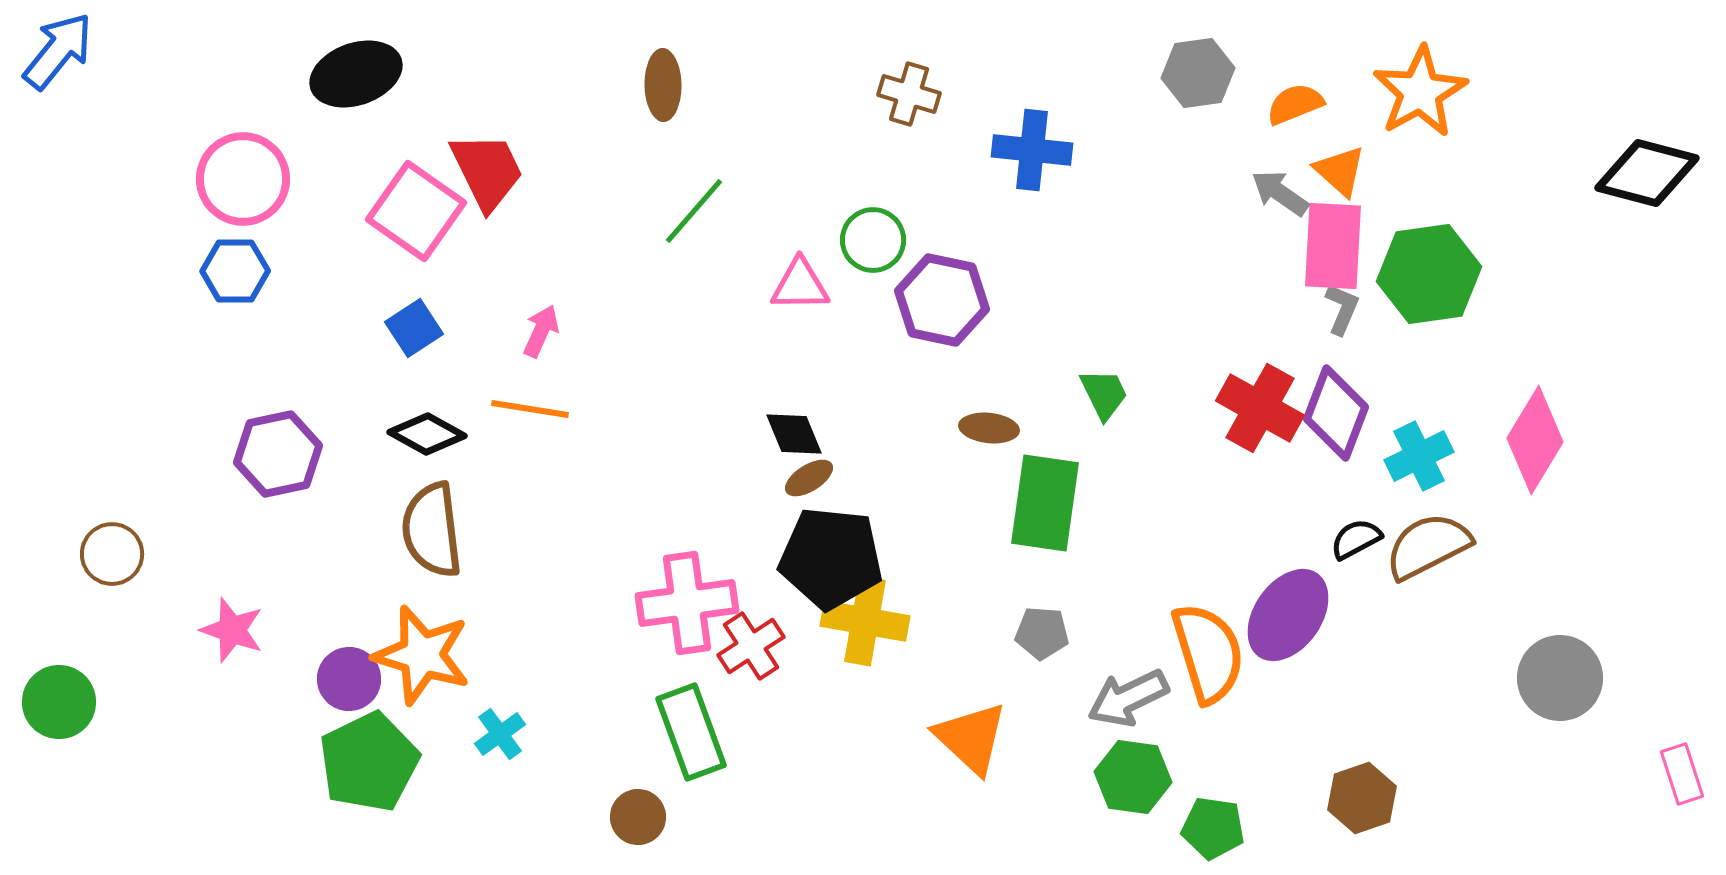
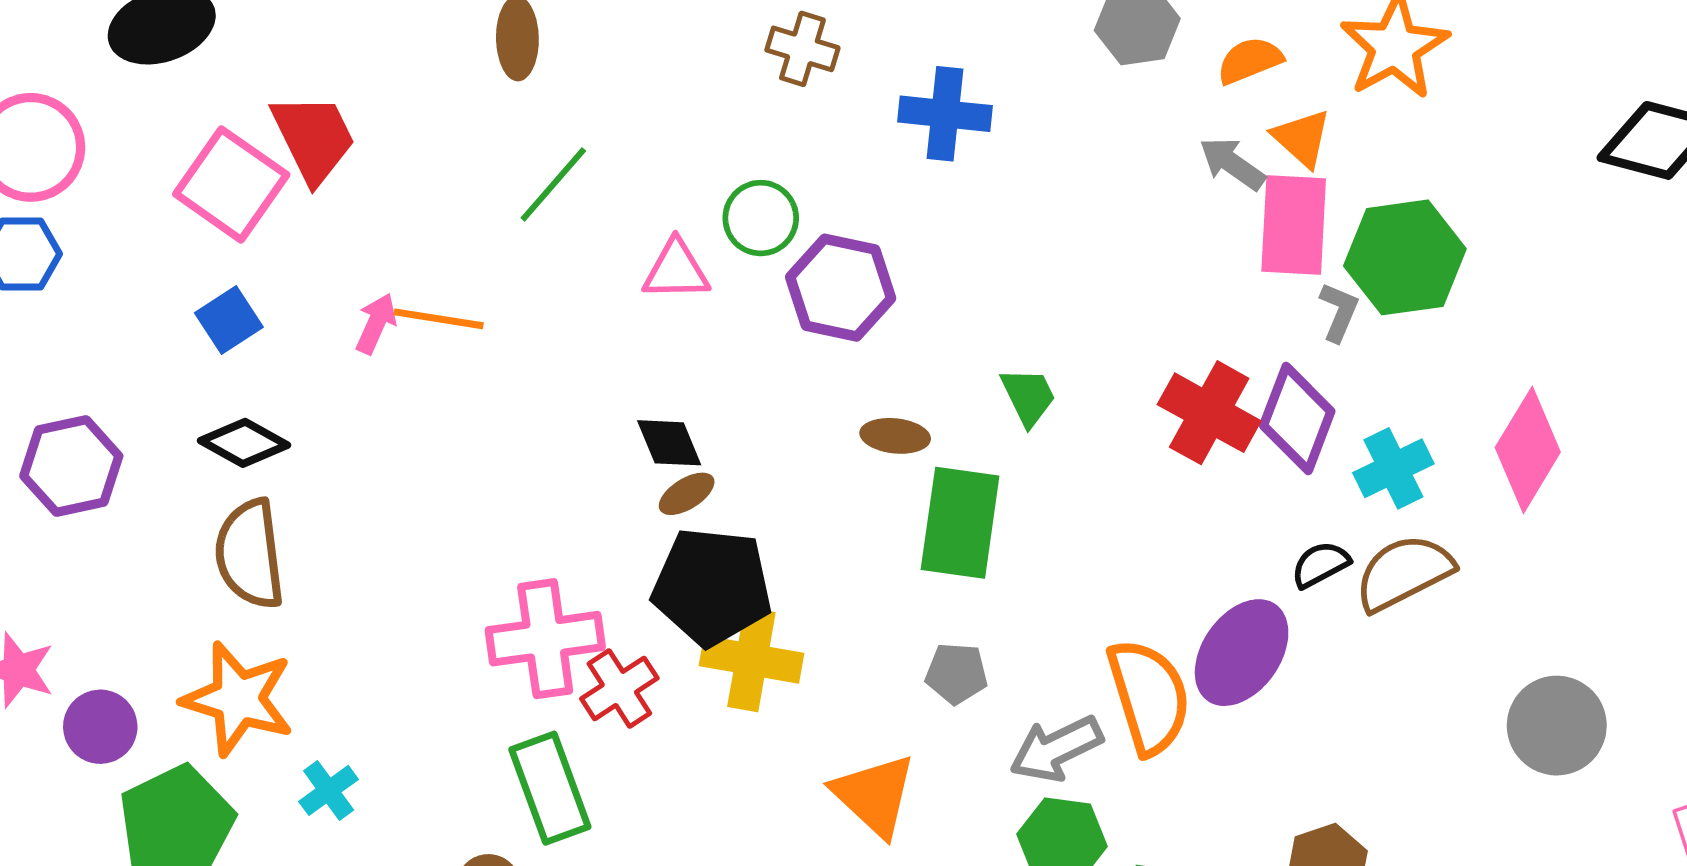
gray L-shape: (1342, 309) -> (1339, 312), moved
orange line: (530, 409) -> (439, 319), moved
purple circle: (349, 679) -> (100, 727), moved

